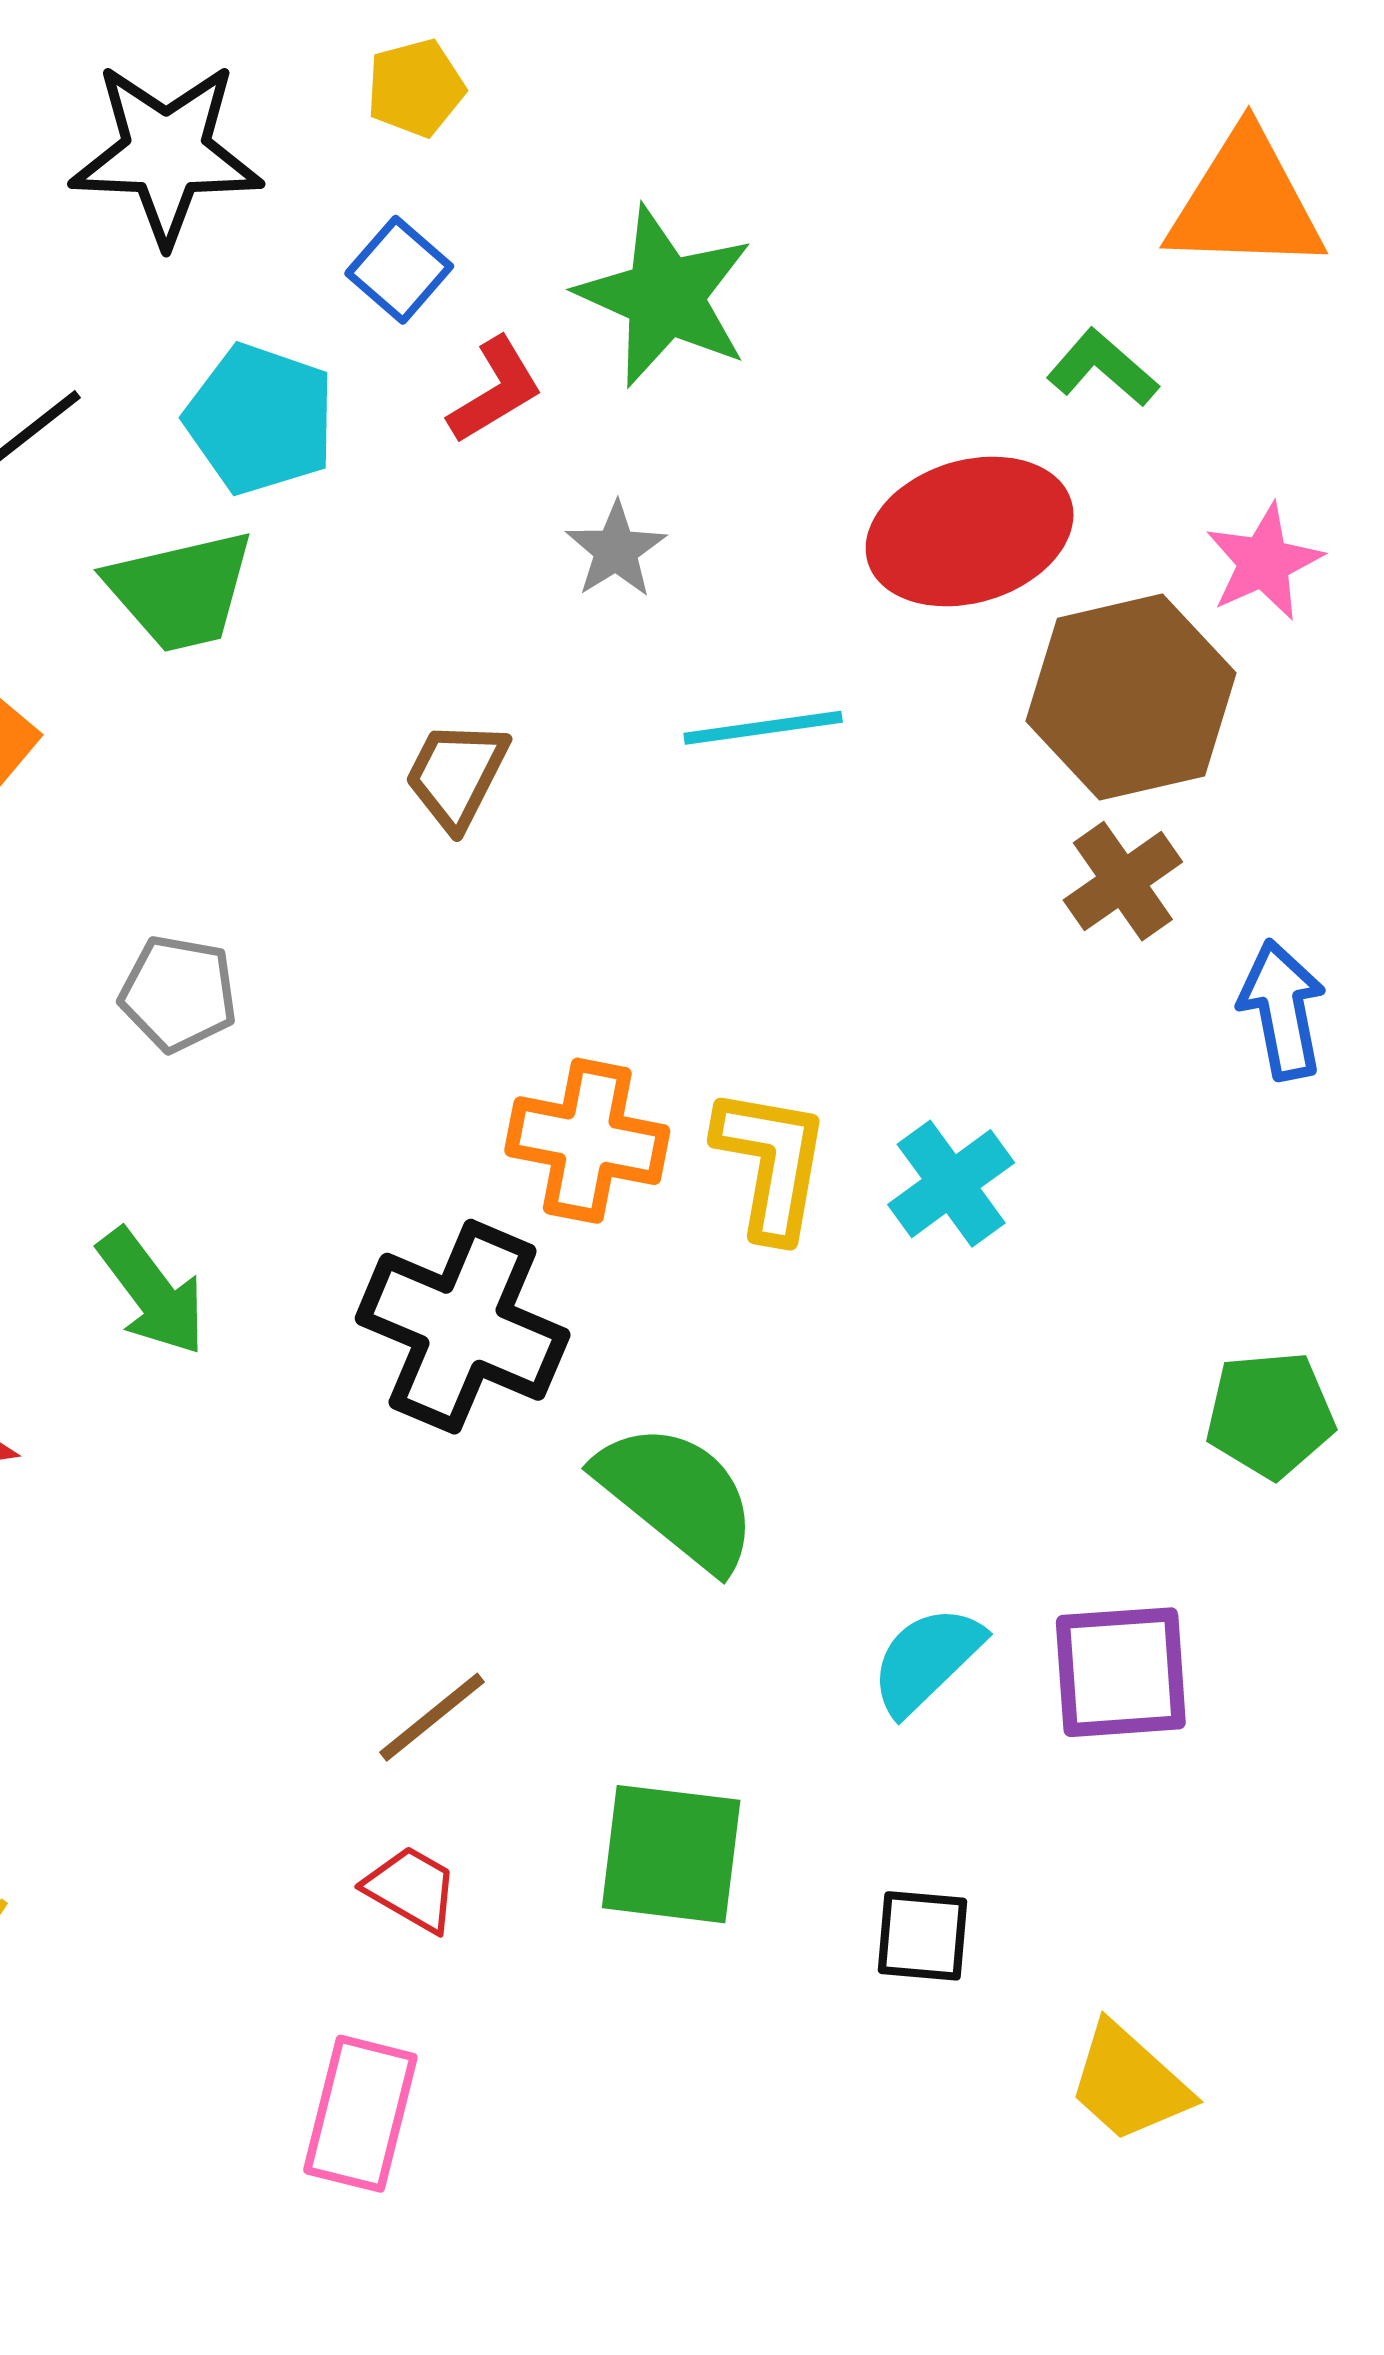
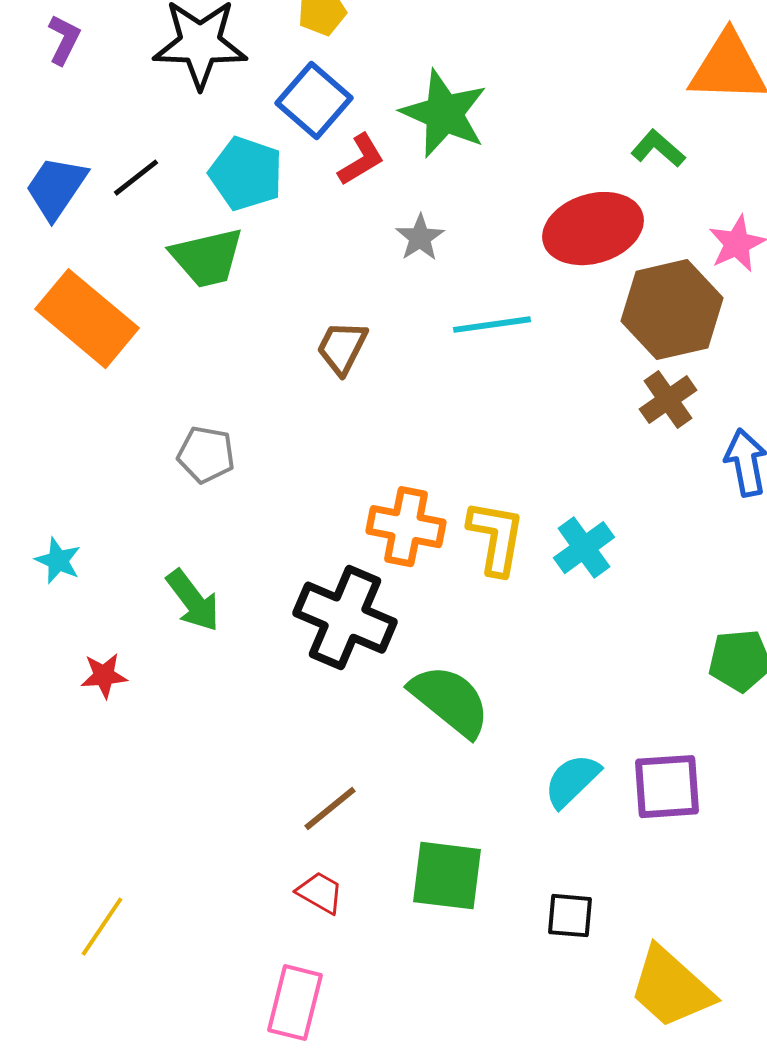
blue square: (399, 270) -> (314, 101), size x1.5
yellow trapezoid: (1129, 2083) -> (671, 988), size x1.4

